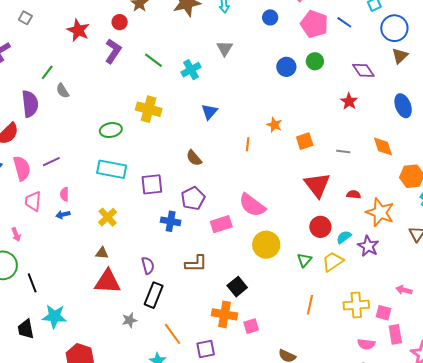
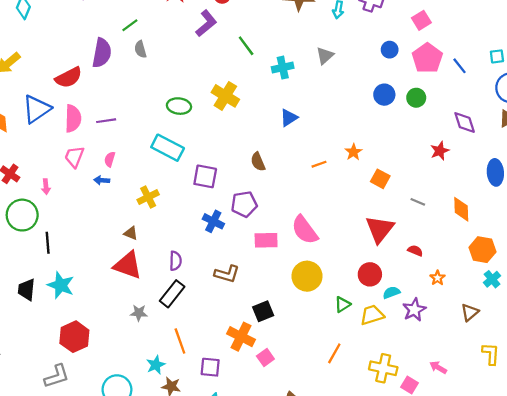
blue circle: (270, 17) -> (390, 50), moved
orange square: (305, 141) -> (380, 179), turned 30
orange line: (248, 144) -> (319, 164), turned 48
orange star: (380, 212) -> (437, 278), size x0.5
pink square: (251, 326) -> (265, 357), turned -35

